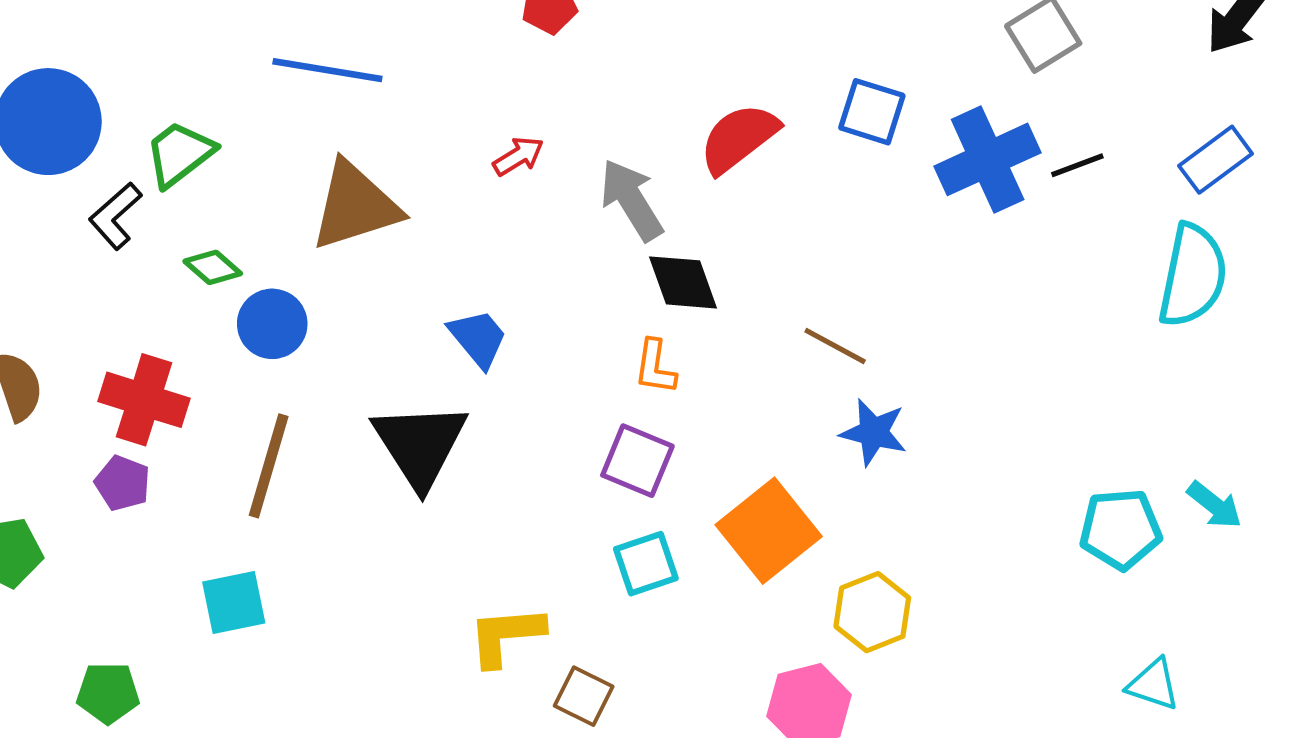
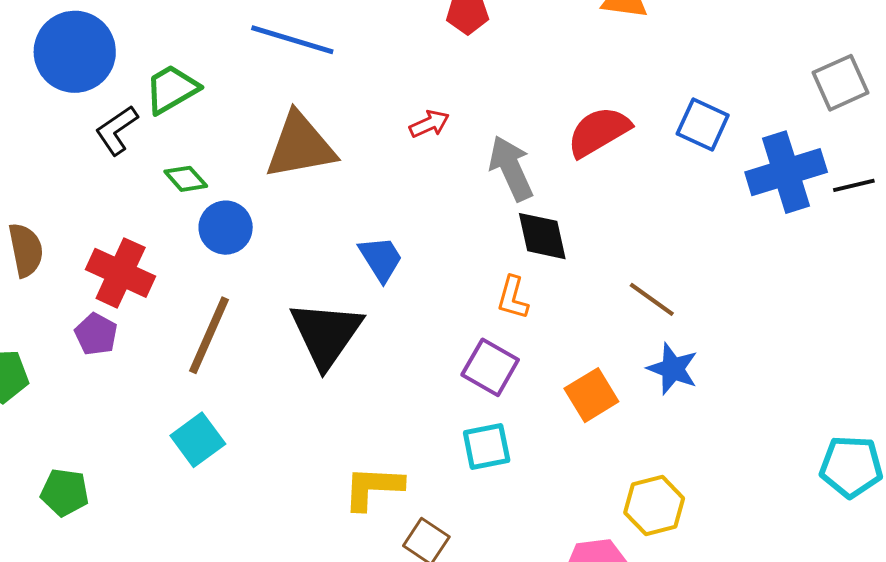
orange square: (769, 531) -> (591, 395), moved, size x0.7
cyan square: (234, 602) -> (198, 440), moved, turned -32

